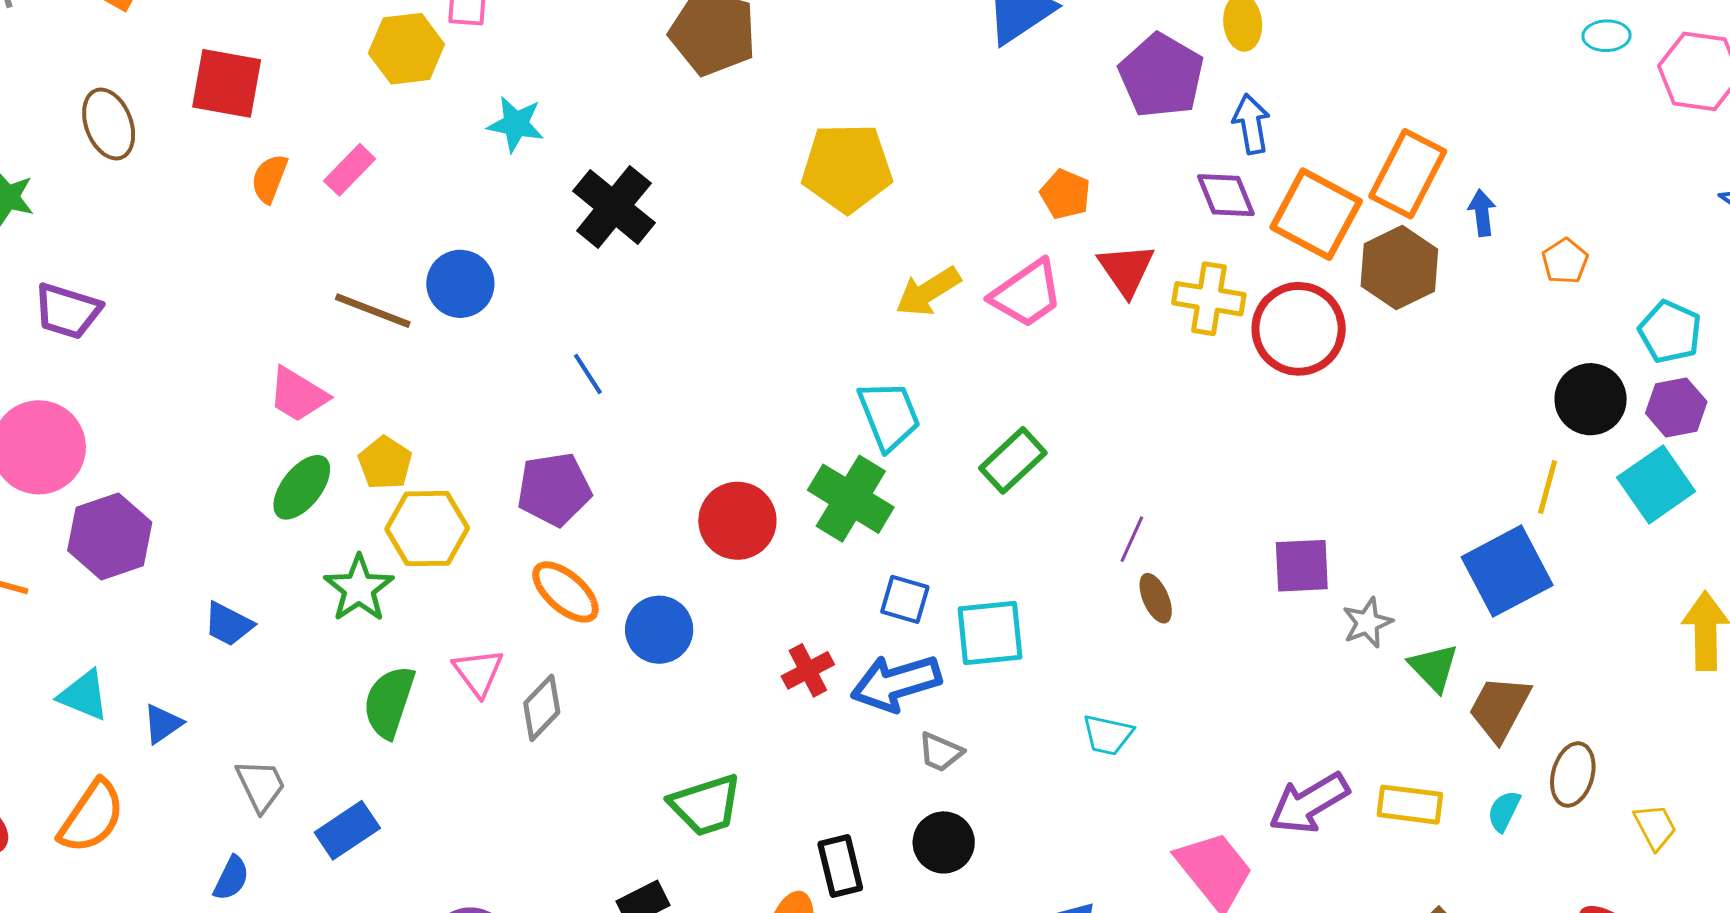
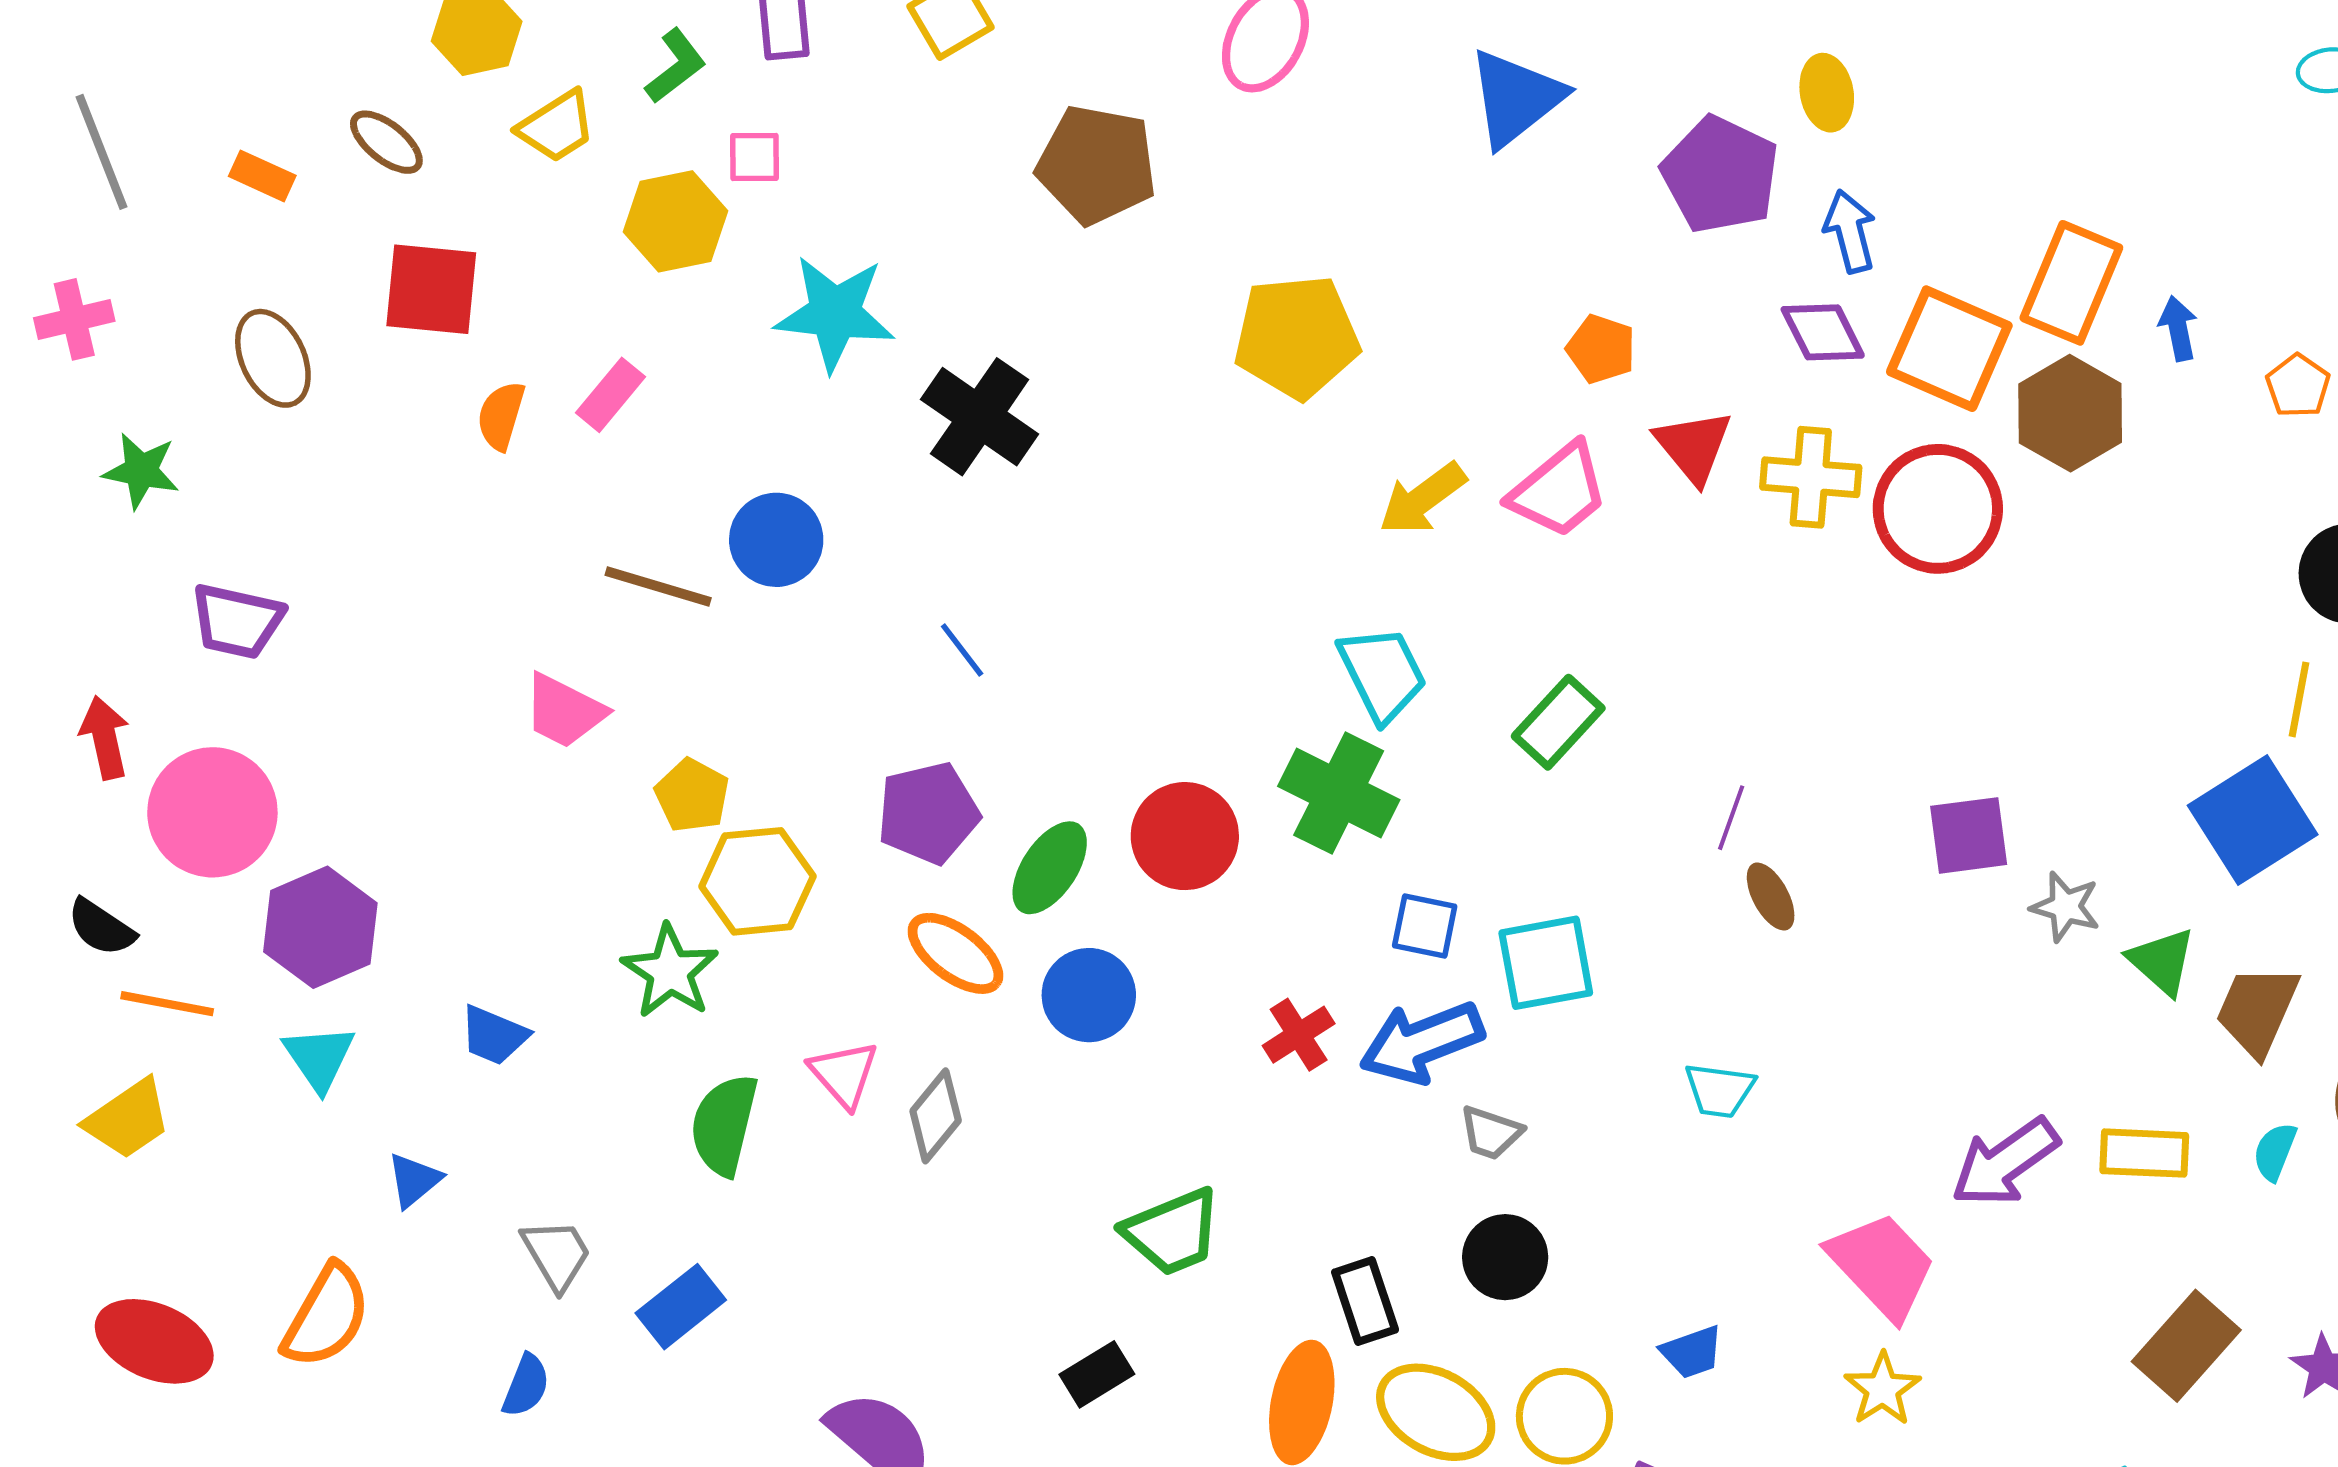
cyan star: (516, 124) -> (835, 313), size x1.5
green ellipse: (302, 487) -> (1050, 868), moved
gray star: (1367, 623) -> (2065, 907), turned -30
cyan triangle: (84, 695) -> (319, 1058), moved, turned 38

